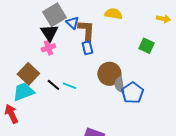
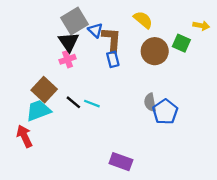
yellow semicircle: (113, 14) -> (143, 20), turned 30
green square: (146, 46) -> (181, 43), moved
brown circle: (109, 74) -> (155, 51), moved

